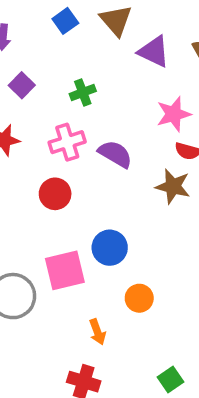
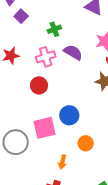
purple square: (22, 85) -> (21, 16), moved
purple semicircle: (115, 154) -> (73, 52), moved
orange arrow: (97, 332) -> (63, 162), turned 32

